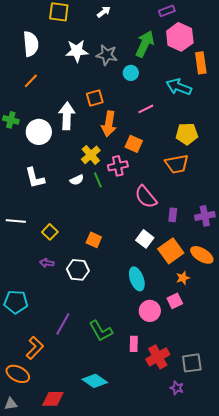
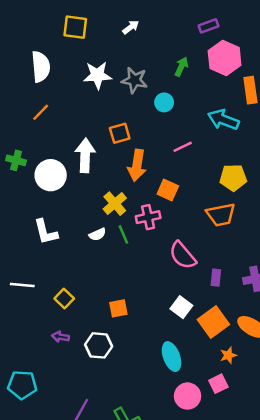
green arrow: (145, 44) -> (181, 67), size x0.6
orange square: (94, 240) -> (118, 308), turned -35

